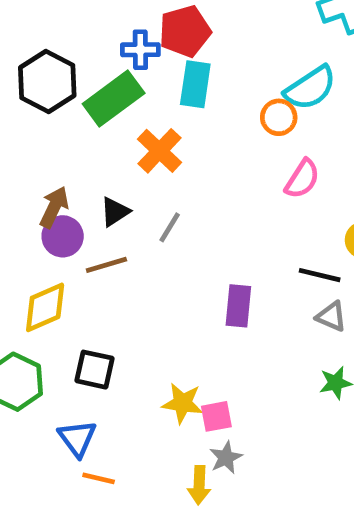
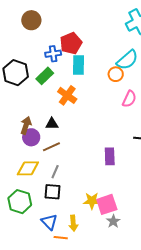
green rectangle: (114, 98) -> (45, 76), size x0.7
black triangle: (115, 212) -> (52, 124), turned 40
gray line: (170, 227) -> (55, 172), moved
yellow diamond: (45, 307) -> (28, 168), turned 30
pink square: (216, 416) -> (107, 204), size x1.5
yellow arrow: (199, 485) -> (73, 223), moved

